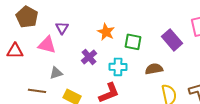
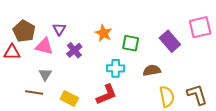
brown pentagon: (27, 17) -> (24, 31), moved
purple cross: (89, 57) -> (74, 50), moved
gray triangle: (56, 73) -> (45, 74), moved, turned -40

